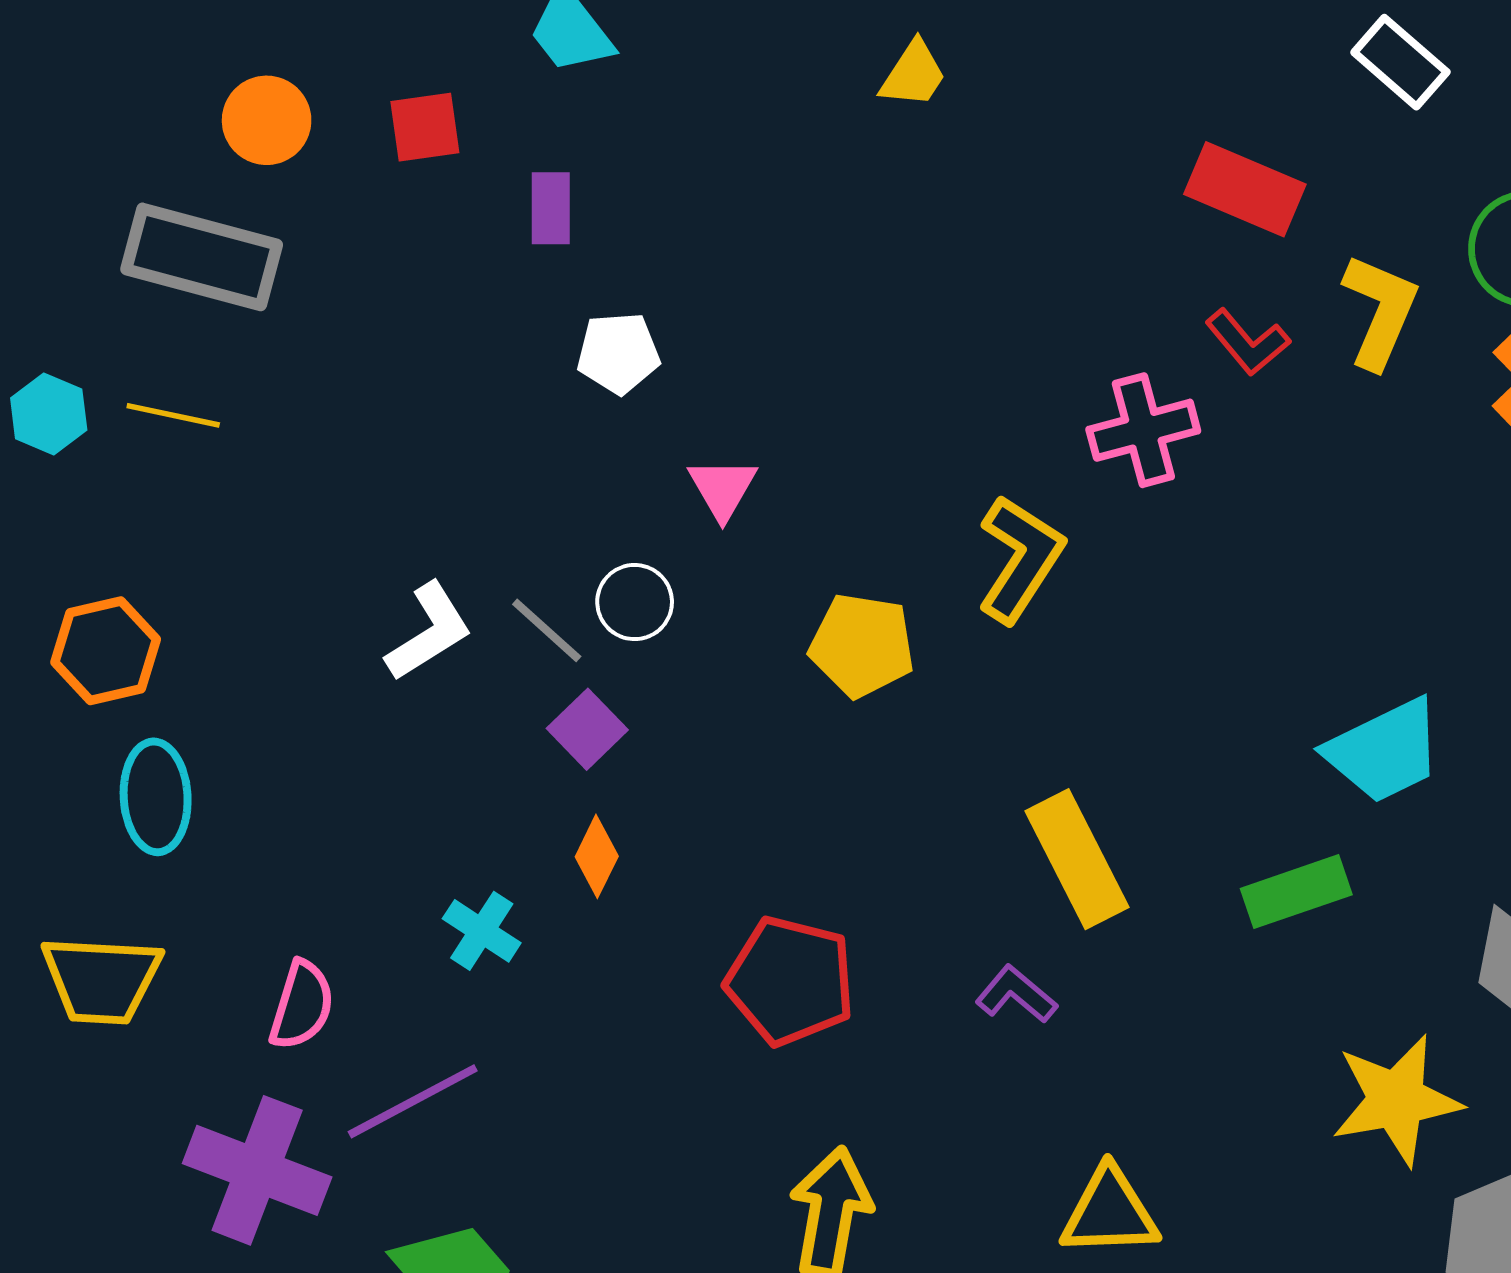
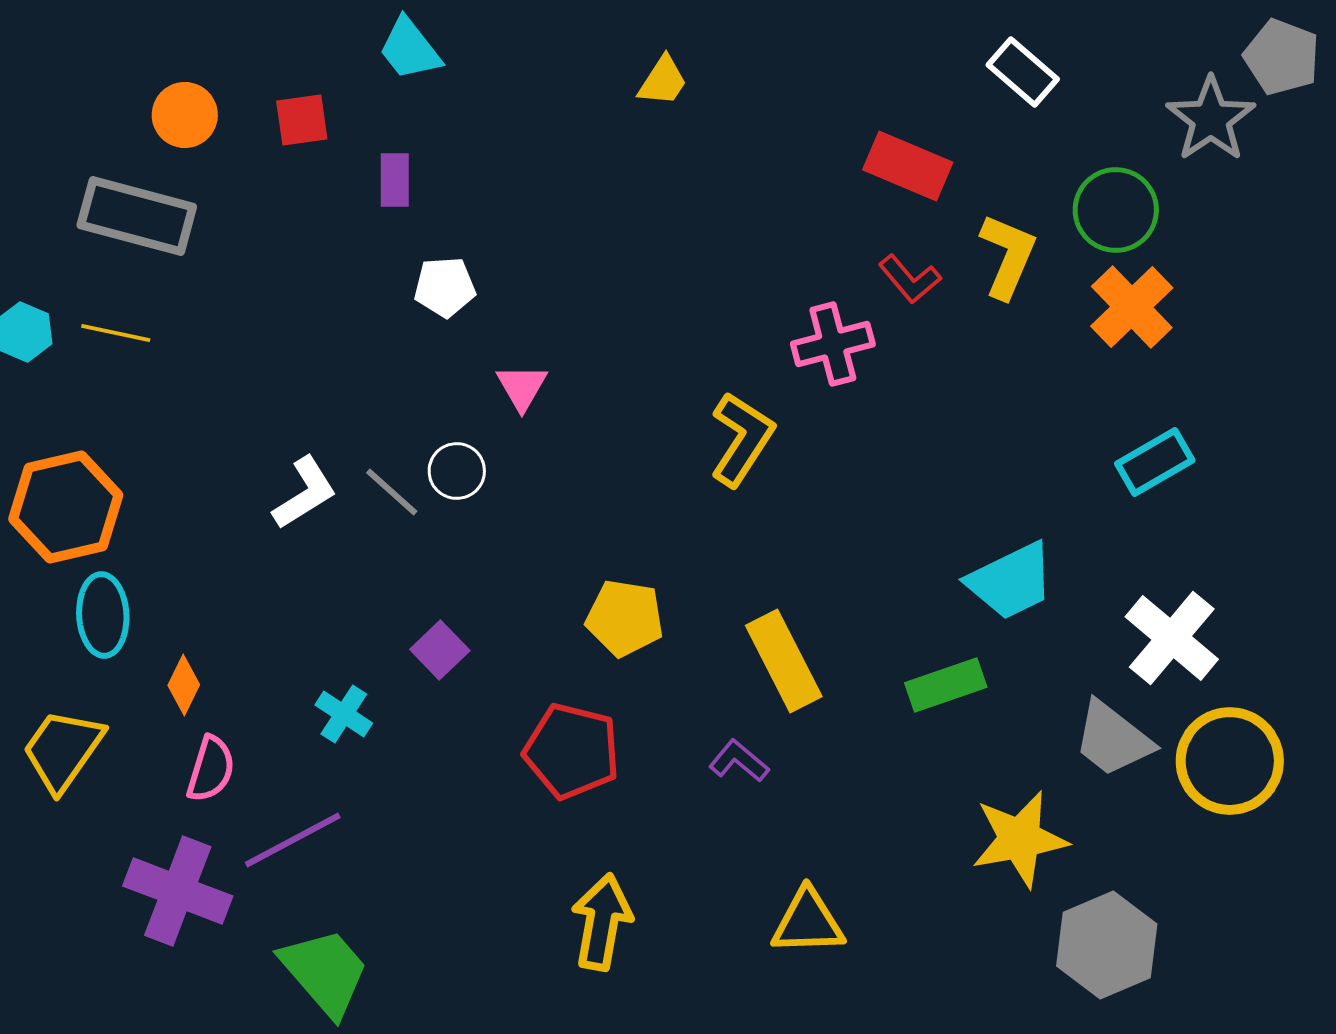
yellow pentagon: (862, 645) -> (625, 618), moved
orange hexagon: (106, 651) -> (66, 507), size x1.4
purple square: (587, 729) -> (440, 650), moved
orange diamond: (597, 856) -> (184, 685), moved
yellow trapezoid: (101, 980) -> (63, 750), turned 122

